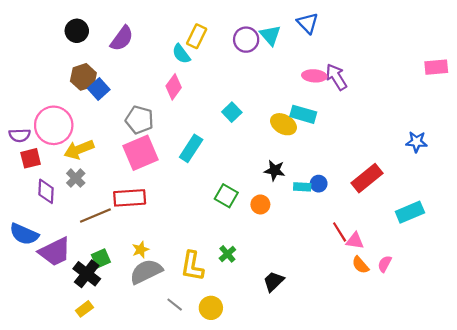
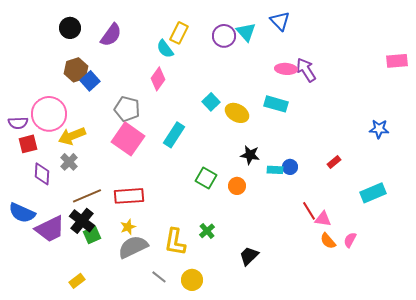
yellow ellipse: (283, 124) -> (237, 113), moved
pink square: (141, 153) -> (128, 139), turned -32
red rectangle: (367, 178) -> (334, 162), size x0.5
red rectangle: (130, 198) -> (129, 196), moved
black cross: (87, 274) -> (82, 221), moved

